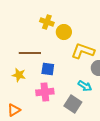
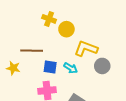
yellow star: (19, 75) -> (13, 68), moved
cyan arrow: (85, 86) -> (71, 68), moved

